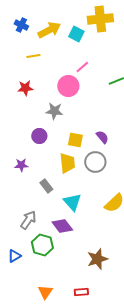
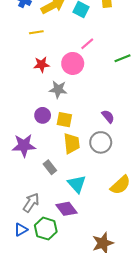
red star: (25, 88) -> (42, 65), moved
yellow square: (75, 140) -> (64, 120), moved
purple star: (21, 165) -> (24, 146), size x1.6
blue triangle: (14, 256) -> (21, 230), moved

